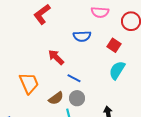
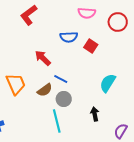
red square: (114, 45) -> (91, 46), moved
cyan semicircle: (117, 70) -> (108, 83), moved
brown semicircle: (56, 98) -> (45, 90), moved

